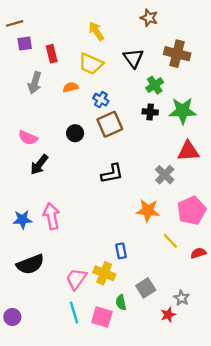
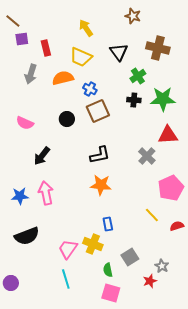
brown line: (15, 23) -> (13, 21), turned 56
orange semicircle: (71, 87) -> (63, 78), size x1.5
black arrow: (39, 165) -> (42, 156), moved
orange star: (148, 211) -> (101, 185), moved
pink square: (102, 317) -> (111, 293), moved

